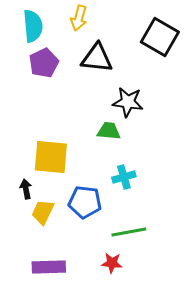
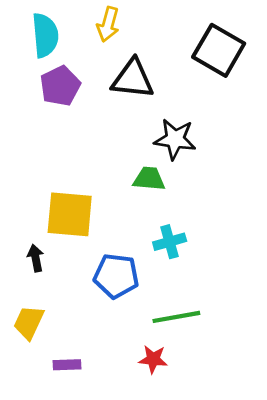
yellow trapezoid: (43, 212) -> (29, 322), moved
purple rectangle: (49, 267) -> (67, 365), size x0.6

